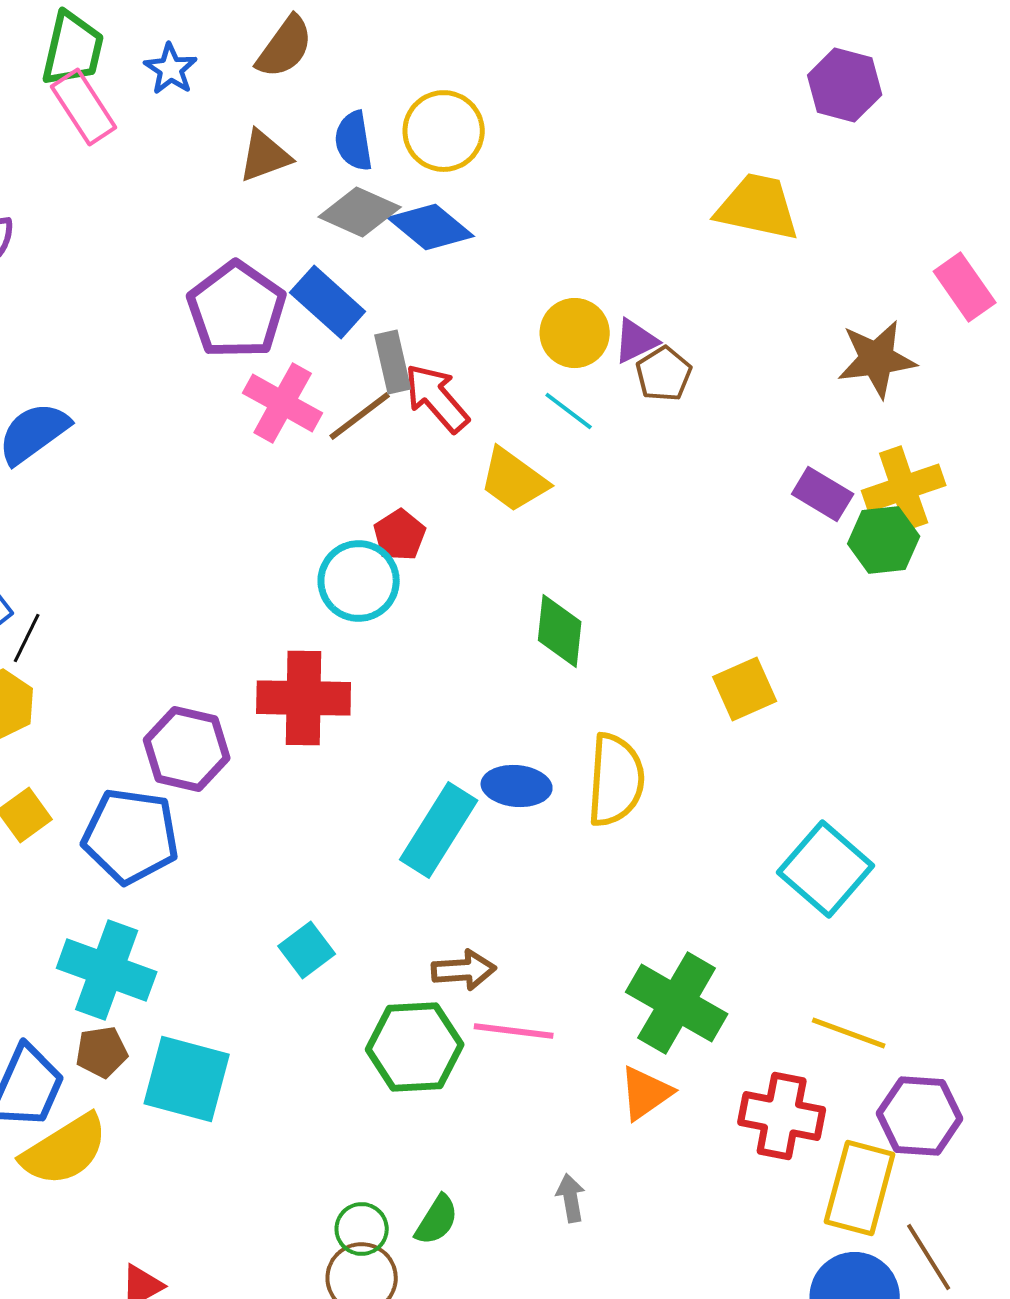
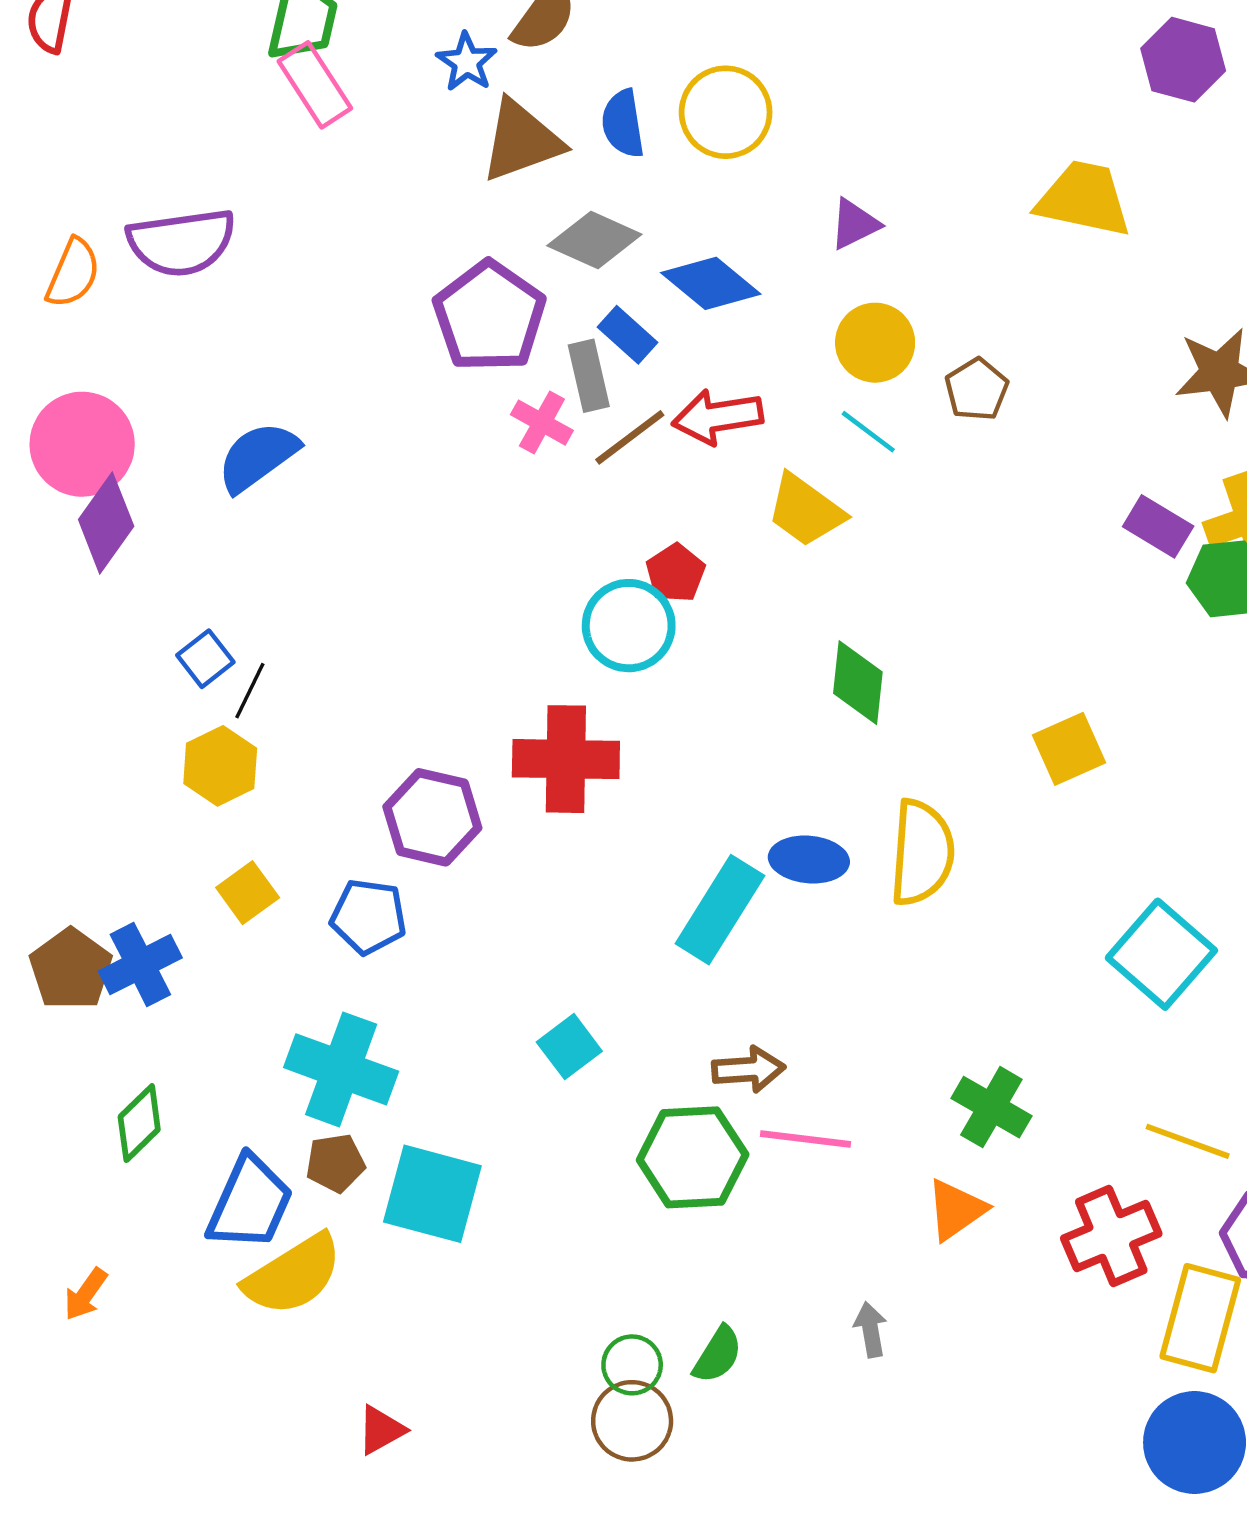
blue star: (171, 69) -> (467, 62), moved
brown triangle: (265, 156) -> (521, 141), size x1.4
gray diamond: (360, 212) -> (594, 240), moved
blue diamond: (431, 227) -> (711, 283), moved
blue rectangle: (328, 302) -> (627, 335), moved, size x0.7
purple triangle: (636, 341) -> (855, 224), moved
gray rectangle: (393, 362) -> (589, 376), moved
red arrow: (437, 398) -> (718, 417), turned -58
pink cross: (283, 403) -> (542, 423), size x0.7
blue pentagon: (131, 836) -> (369, 917), size x0.7
green cross: (677, 1003) -> (991, 1107), size x0.7
red cross: (782, 1116) -> (1111, 1236), turned -34

